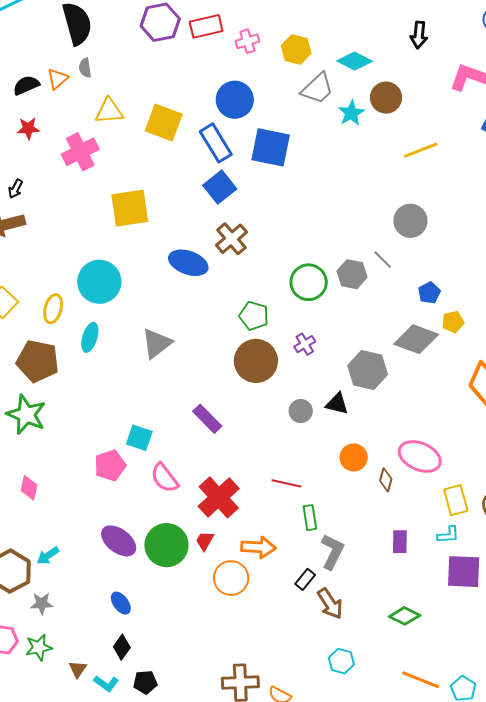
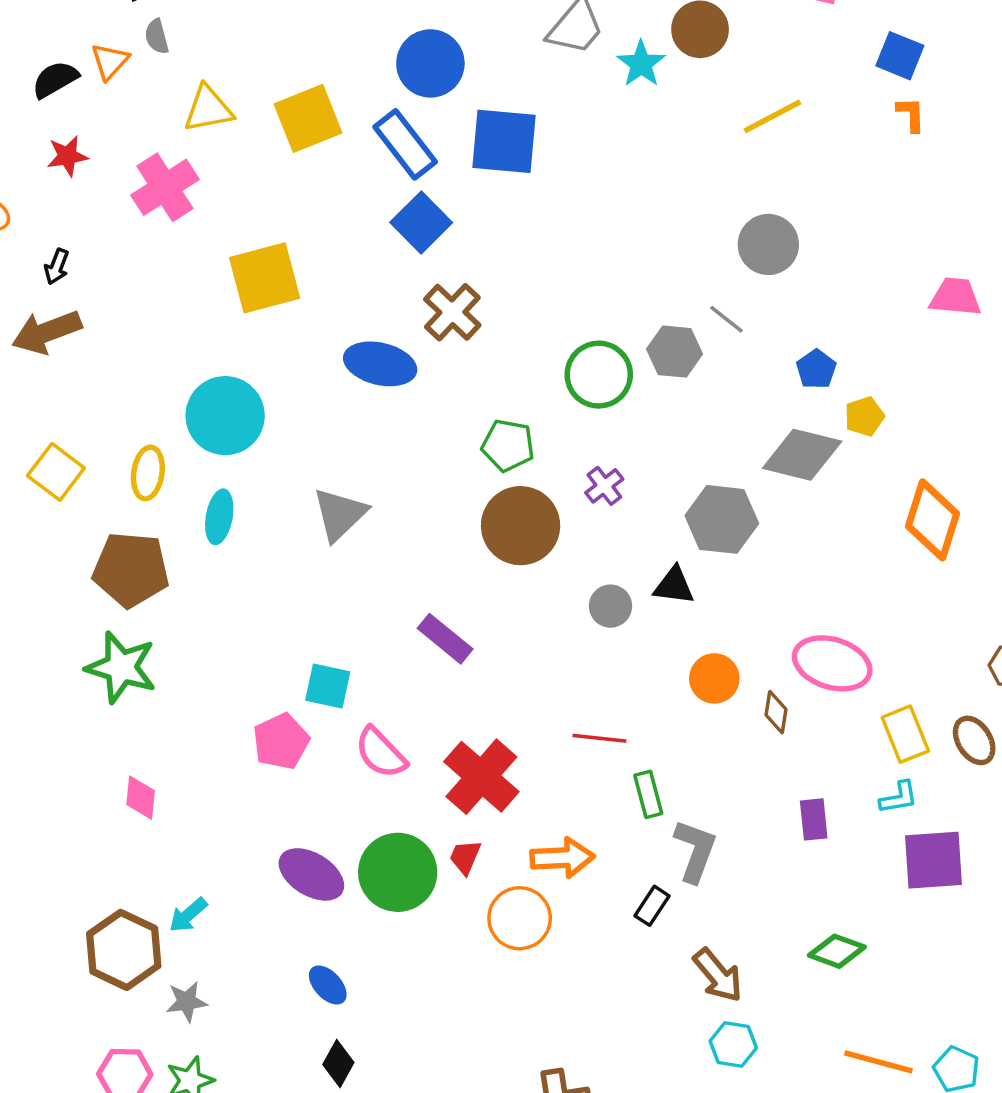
yellow square: (164, 123) -> (308, 118), turned -36
brown arrow: (330, 604) -> (718, 975), moved

